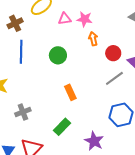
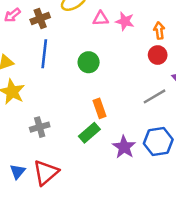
orange arrow: (93, 39) -> (159, 31), moved
red circle: (113, 53) -> (158, 55), moved
green rectangle: (62, 127) -> (89, 133), moved
purple star: (94, 141) -> (124, 147), moved

